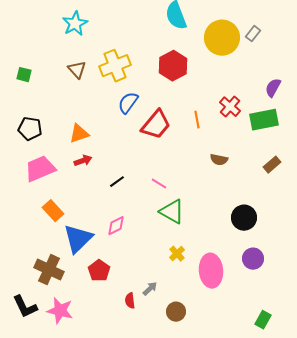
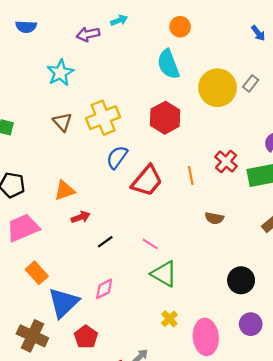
red arrow: (83, 161) -> (81, 217), moved

